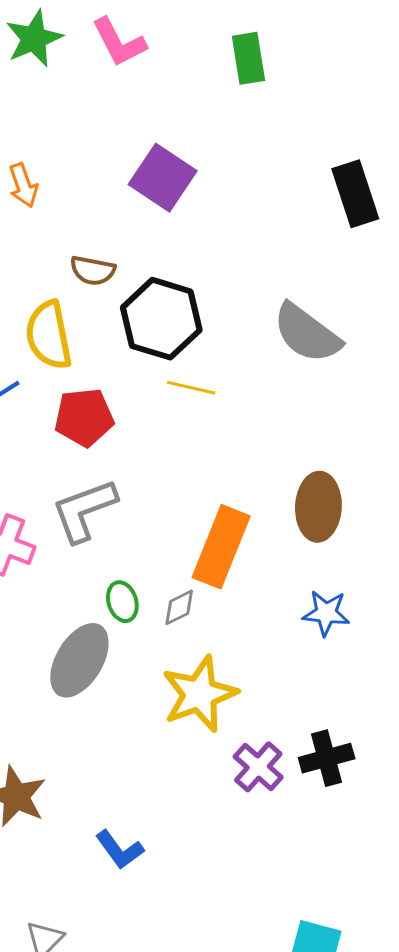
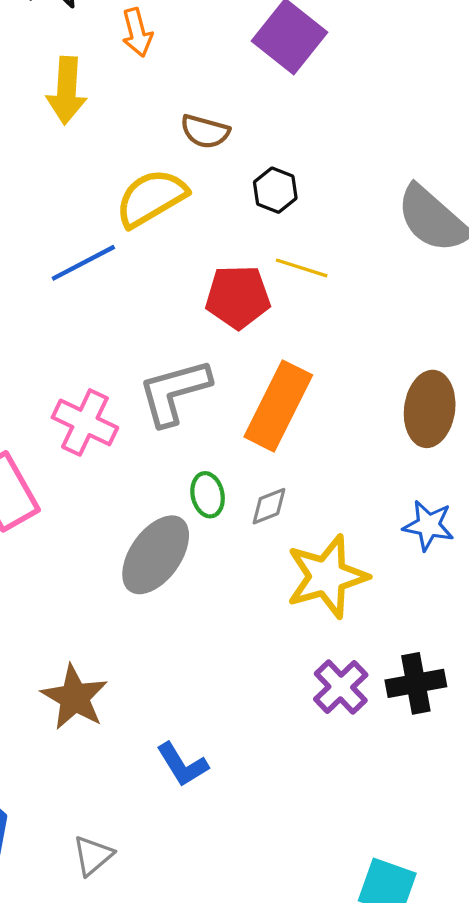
black hexagon: (161, 319) -> (275, 190), size x0.5
yellow semicircle: (49, 335) -> (151, 198), turned 66
red pentagon: (84, 417) -> (238, 297), moved
orange rectangle: (221, 547) -> (278, 406), moved
yellow star: (199, 694) -> (327, 577), moved

